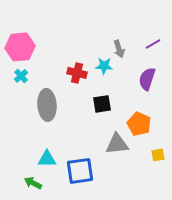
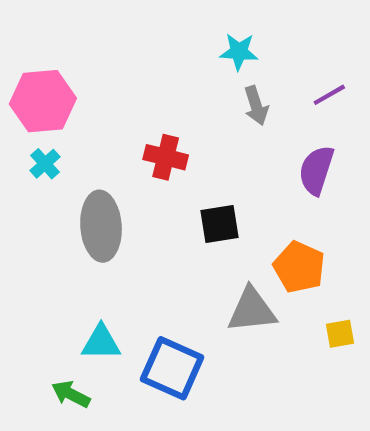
cyan star: (104, 66) -> (239, 52), moved
blue square: (80, 171) -> (172, 368), turned 32

